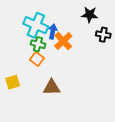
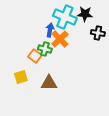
cyan cross: (36, 25) -> (65, 17), moved
green cross: (38, 44) -> (45, 49), moved
yellow square: (13, 82) -> (21, 77), moved

